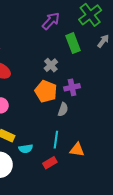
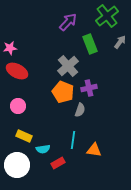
gray cross: (51, 65) -> (68, 66), size x1.5
red rectangle: (50, 163) -> (58, 163), moved

